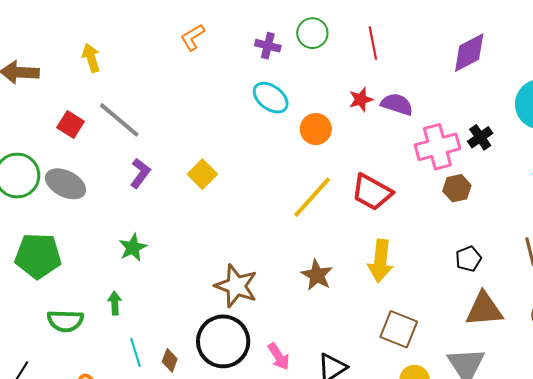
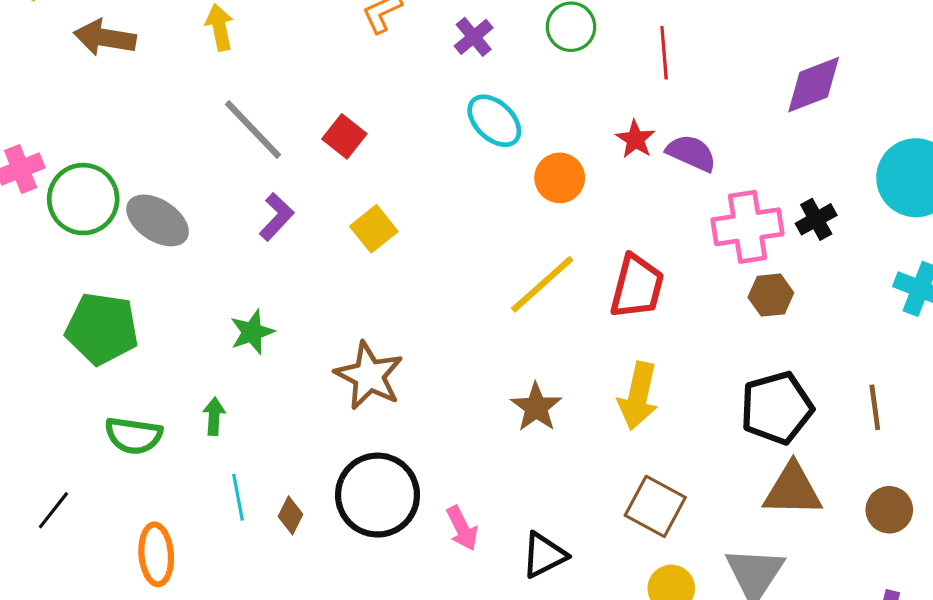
purple cross: (268, 46) -> (474, 37), moved, turned 30
red star: (361, 99) -> (635, 139), turned -30
red square: (70, 125) -> (344, 136), moved
red trapezoid: (372, 192) -> (637, 287), turned -111
black pentagon: (468, 259) -> (777, 408), size x1.8
brown star: (236, 286) -> (369, 376), moved

